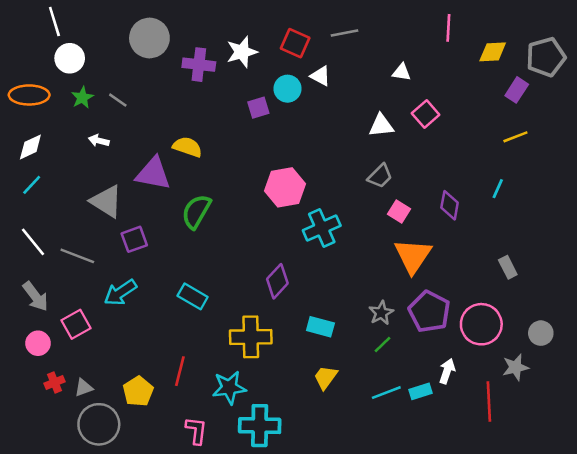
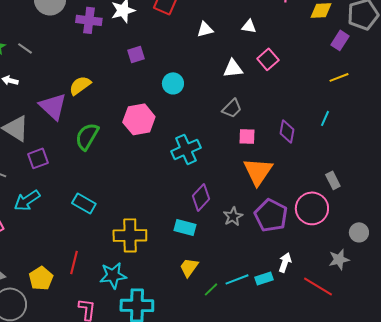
white triangle: (320, 76) -> (205, 29), moved, turned -42
cyan circle: (287, 89) -> (173, 83), moved
yellow semicircle: (187, 147) -> (80, 85), turned -55
purple triangle: (153, 174) -> (53, 106), turned 32
pink hexagon: (285, 187) -> (139, 119), moved
pink square: (399, 212) -> (247, 136), turned -30
purple diamond: (277, 281) -> (201, 197), moved
pink circle: (481, 324) -> (312, 208), moved
green line: (382, 344) -> (211, 289), moved
red line: (489, 401) -> (318, 286), turned -56

